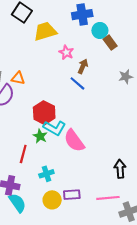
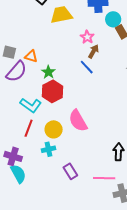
pink star: (66, 52) -> (87, 37), moved
cyan L-shape: (55, 128) -> (31, 105), moved
green star: (40, 136) -> (48, 72), moved
purple rectangle: (72, 195) -> (70, 171), turned 56
yellow circle: (52, 200) -> (54, 129), moved

